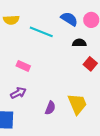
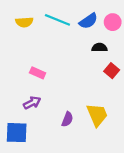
blue semicircle: (69, 19) -> (88, 21), turned 114
cyan line: (41, 32) -> (57, 20), moved

